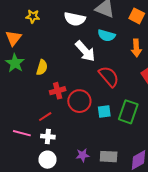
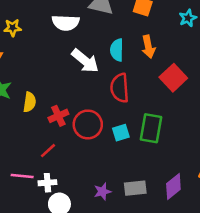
cyan semicircle: (106, 35) -> (117, 50), moved, turned 84
yellow semicircle: (42, 67) -> (30, 102), moved
red semicircle: (109, 77) -> (120, 88), turned -135
white cross: (48, 137) -> (47, 183), moved

